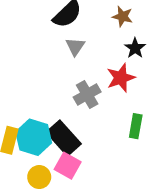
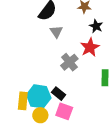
black rectangle: (64, 138) -> (59, 94), size x0.6
yellow circle: (39, 177) -> (40, 115), moved

